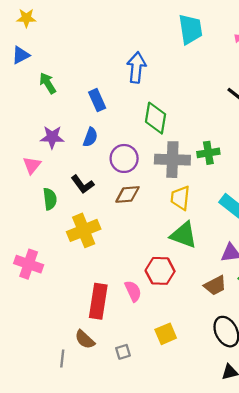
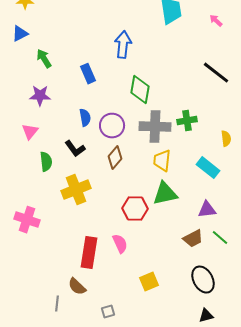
purple star: (52, 137) -> (40, 96), moved
blue semicircle: (90, 137) -> (85, 118), moved, turned -30
brown diamond: (127, 194) -> (115, 158), turned -45
green triangle: (184, 235) -> (165, 194), turned -32
red hexagon: (160, 271) -> (135, 209), moved
gray square: (123, 352) -> (108, 312), moved

